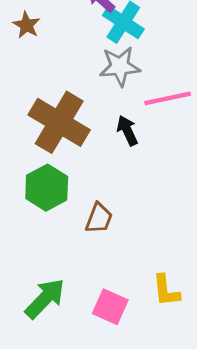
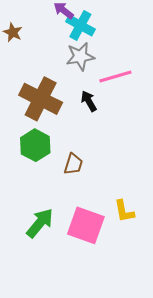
pink square: (110, 307) -> (86, 225), size x1.5

